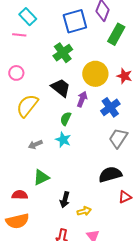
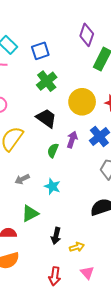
blue square: (75, 21) -> (40, 51), moved, size x0.7
purple arrow: (82, 99) -> (72, 140), moved
cyan star: (63, 140) -> (52, 186), moved

